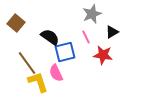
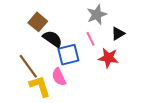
brown square: (16, 23) -> (38, 22), moved

